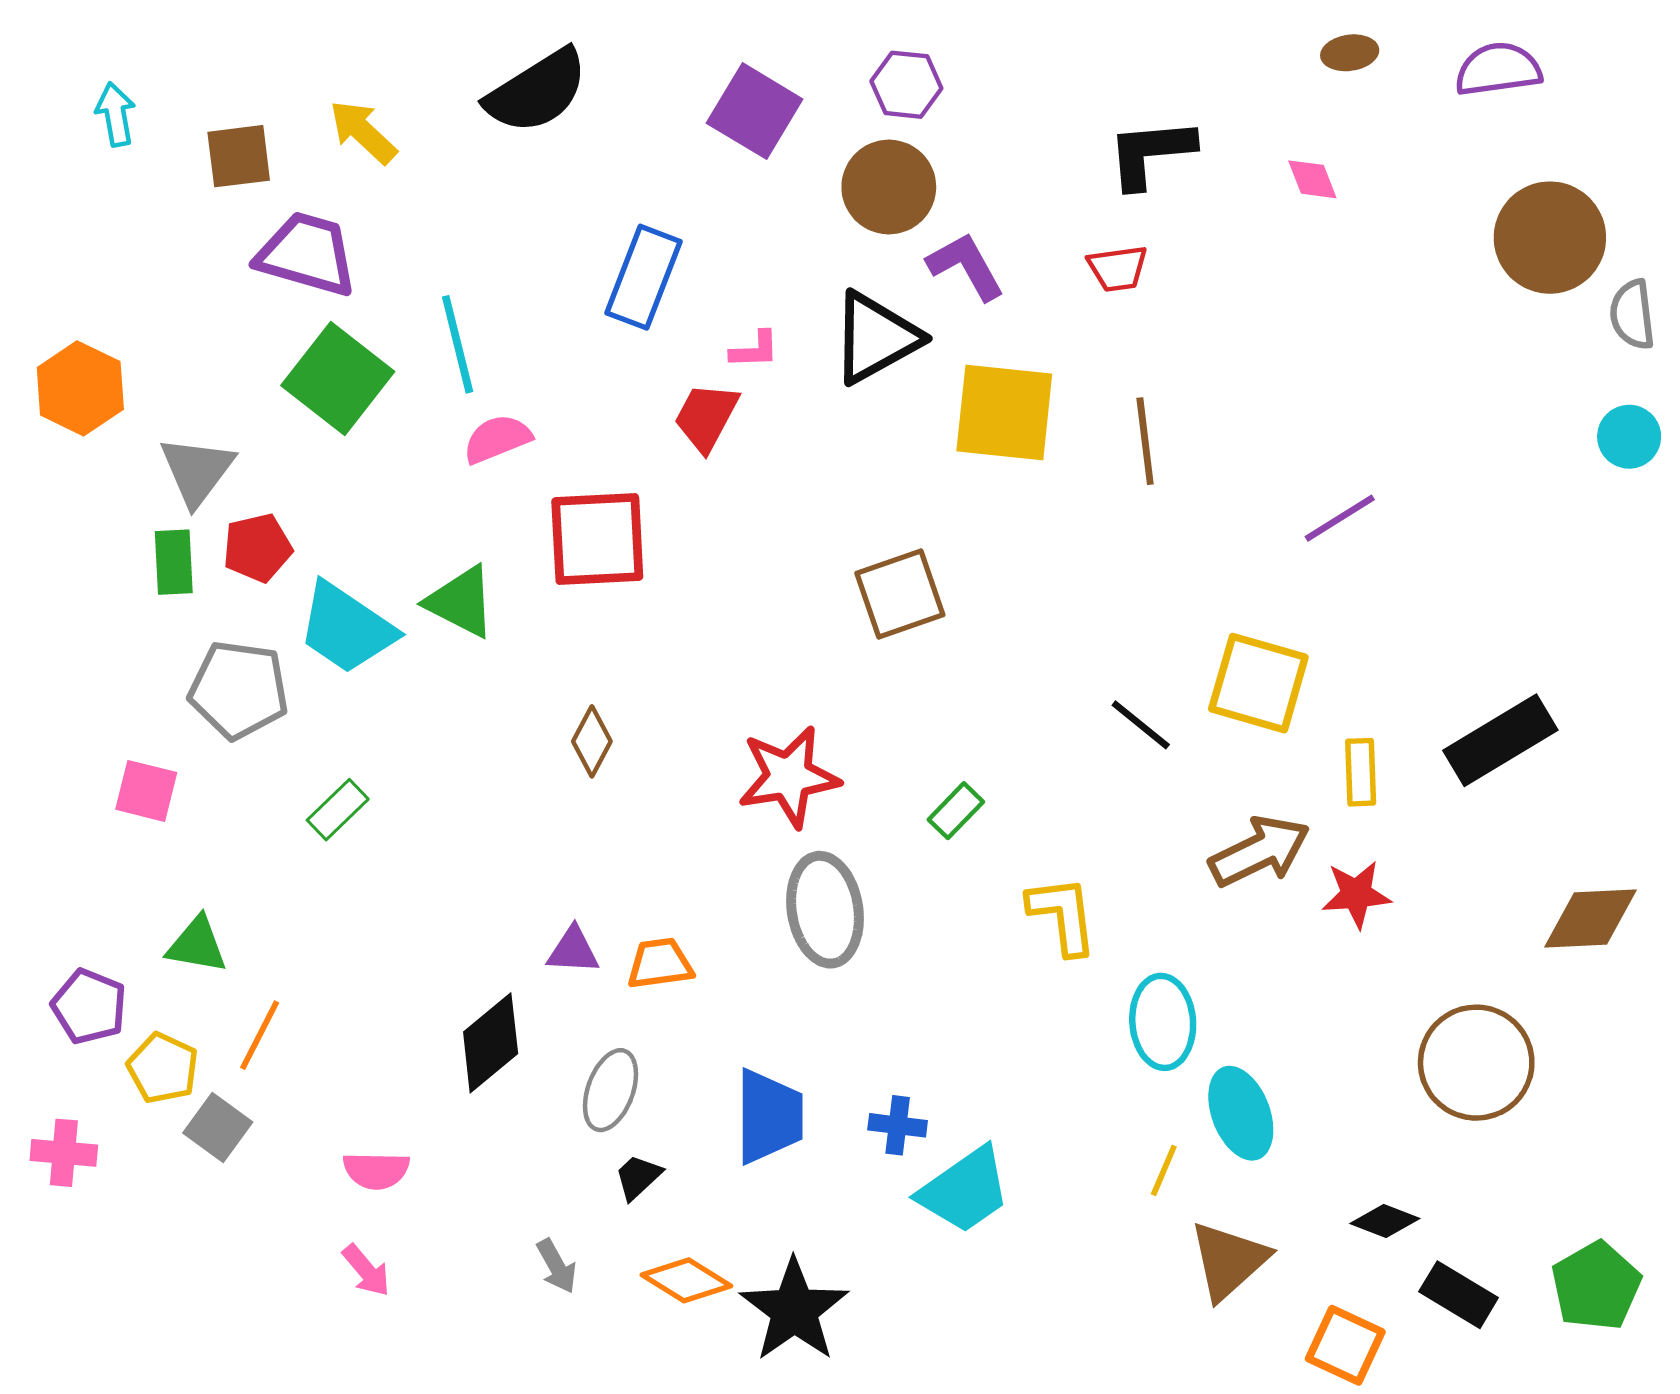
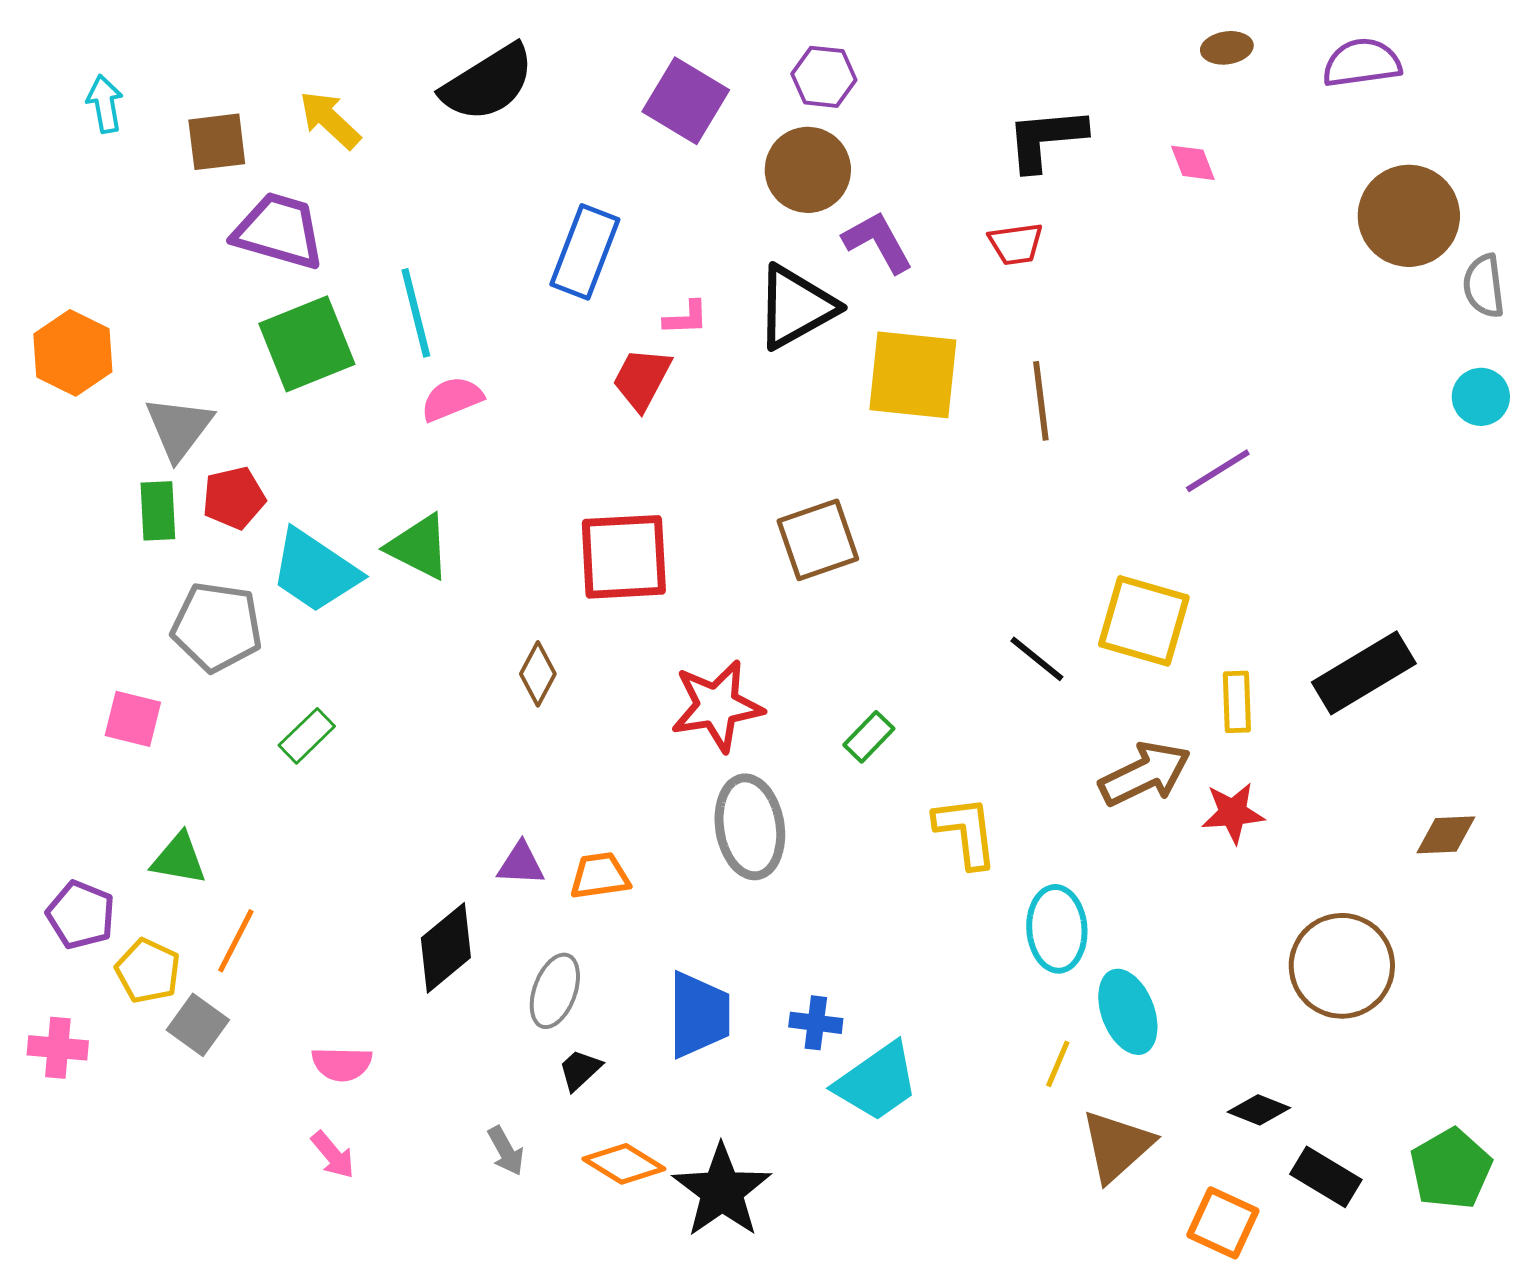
green square: (338, 378) -> (307, 344), turned 30
red square: (597, 539) -> (624, 557), moved
brown diamond: (1591, 918) -> (1446, 835), size x0.7

